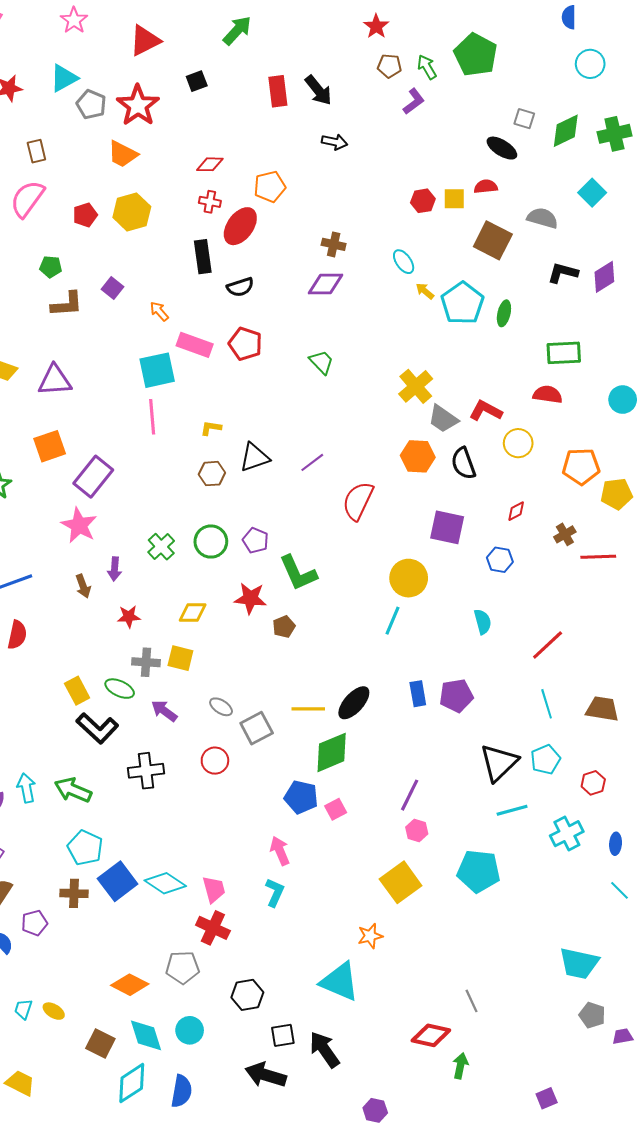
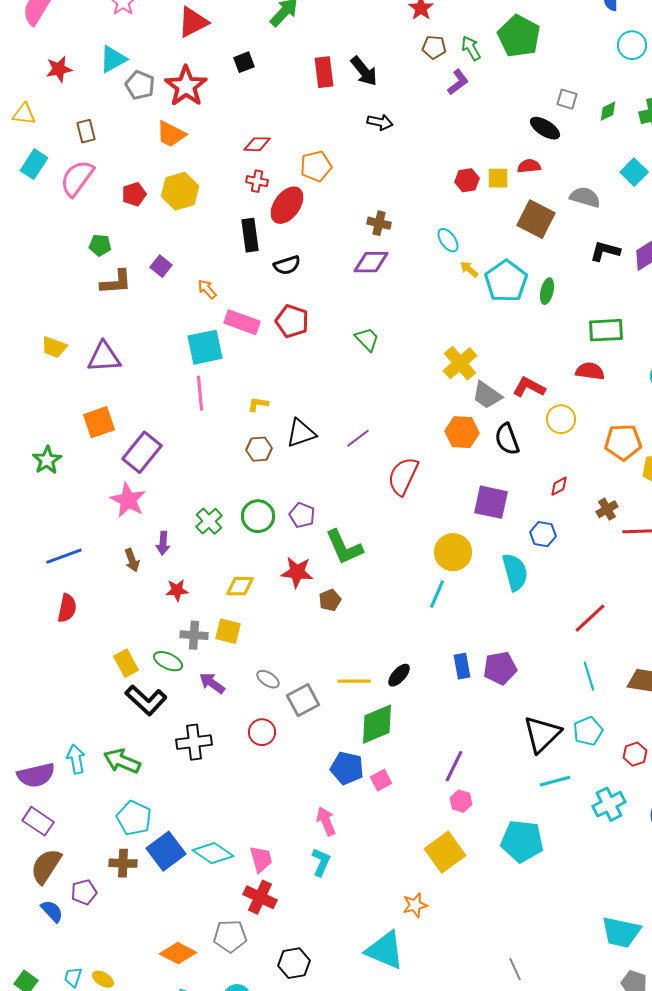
green diamond: (566, 131) -> (608, 111), size x0.6
cyan semicircle: (483, 622) -> (515, 572), moved, size x1.5
black ellipse: (354, 703) -> (399, 675), size x0.7

